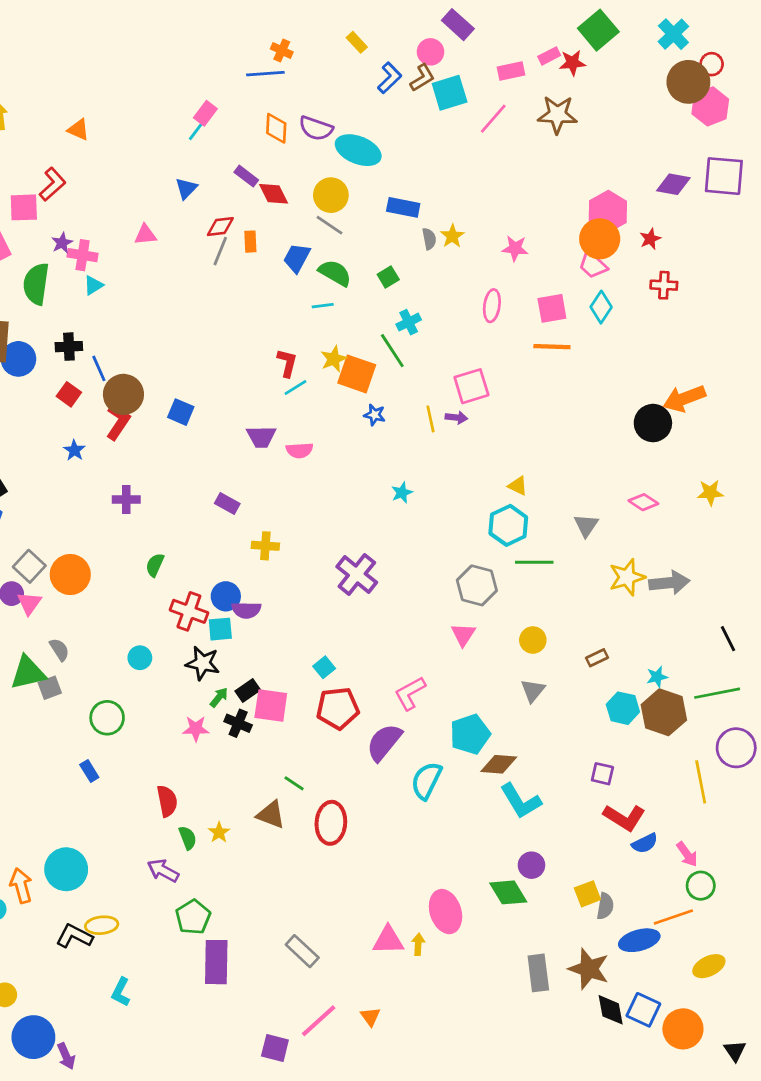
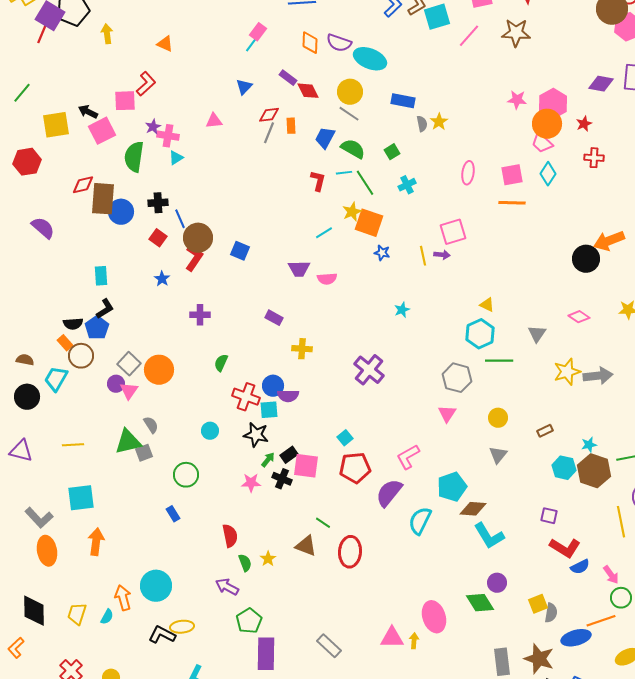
pink star: (515, 248) -> (517, 100), moved
green line: (392, 351) -> (365, 183), moved
red L-shape: (287, 363) -> (318, 181), moved

